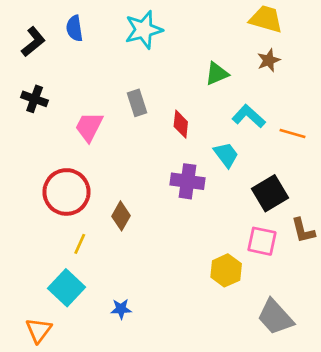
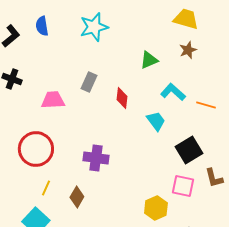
gray rectangle: (137, 103) -> (89, 82), turned 42
pink trapezoid: (89, 127) -> (53, 100), turned 60
purple cross: (187, 181) -> (96, 158), moved
brown diamond: (121, 216) -> (77, 197), moved

